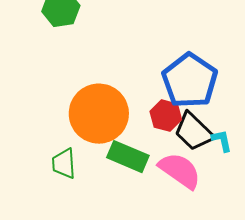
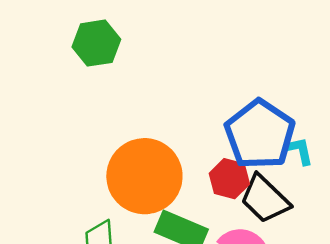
cyan L-shape: (222, 141) -> (300, 151), moved

